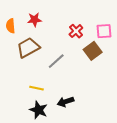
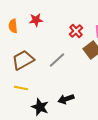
brown trapezoid: (28, 48) -> (23, 60), moved
yellow line: (37, 88) -> (21, 88), moved

